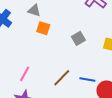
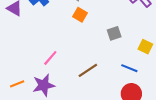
blue line: (87, 80) -> (129, 68), moved

